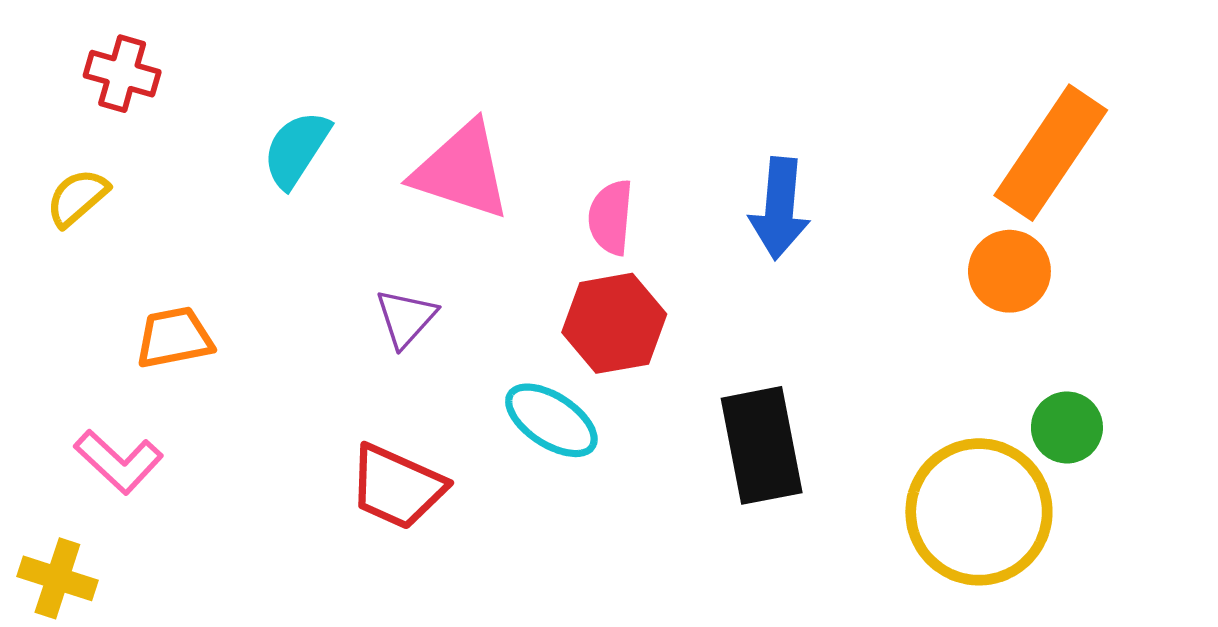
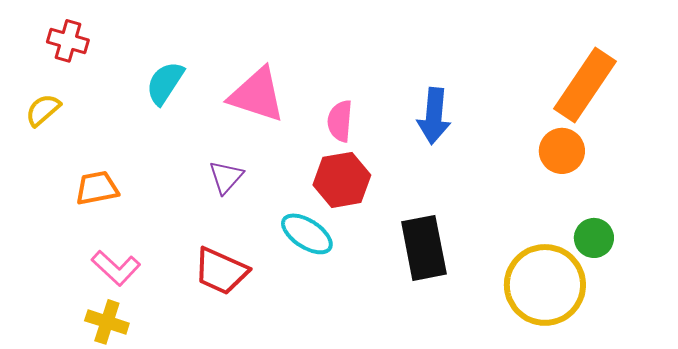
pink L-shape: (119, 462) -> (116, 268), moved
yellow cross: (57, 578) -> (107, 322), moved

